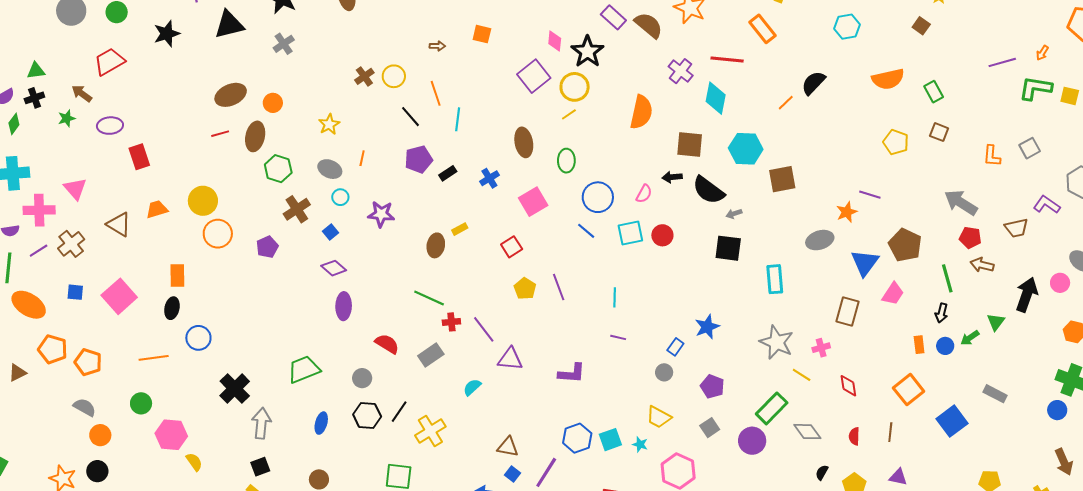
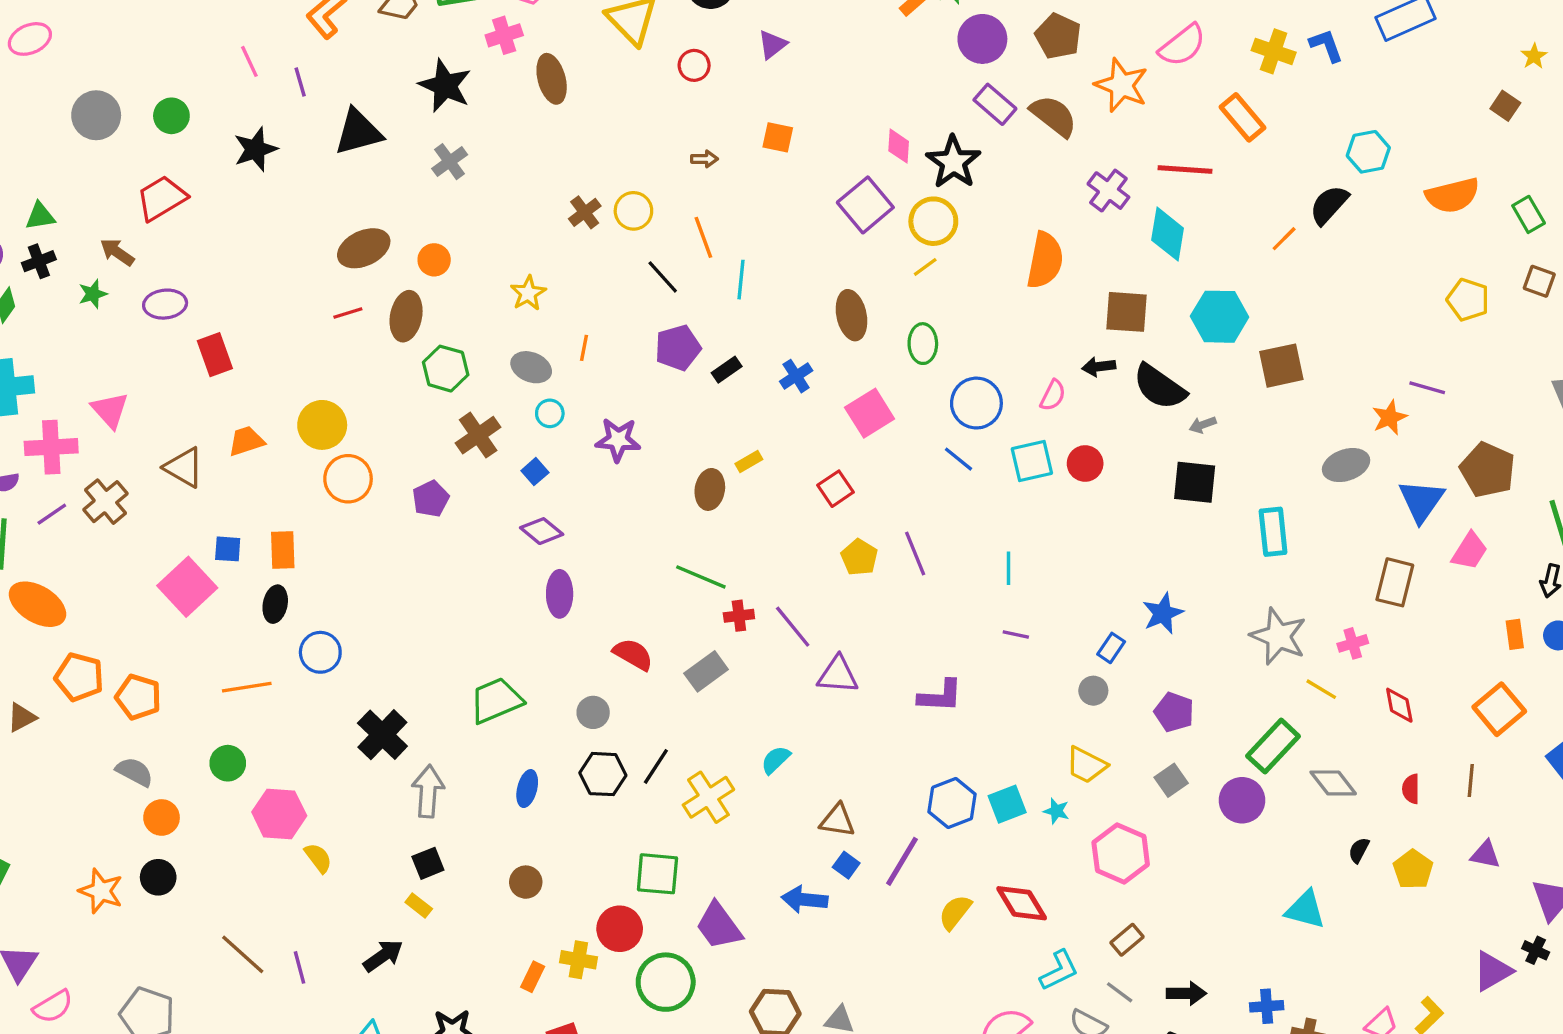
cyan hexagon: (847, 27) -> (1368, 152), moved
blue square: (75, 292) -> (228, 549), moved
cyan semicircle: (472, 387) -> (776, 760), moved

